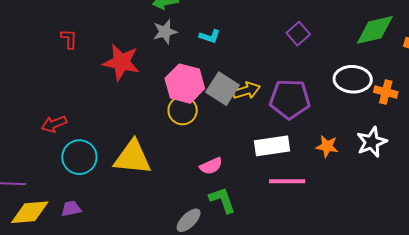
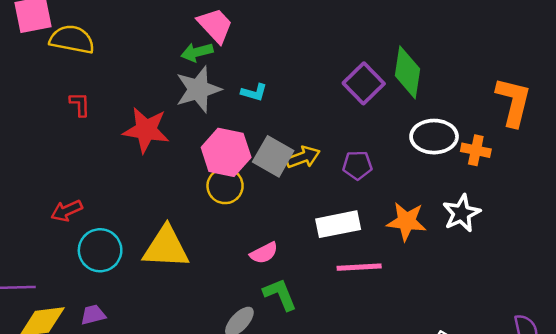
green diamond: (375, 30) -> (407, 72), moved, turned -66
gray star: (165, 32) -> (198, 89), size x1.5
purple square: (298, 34) -> (364, 83), size x1.4
purple pentagon: (290, 99) -> (357, 165), size x0.6
orange star: (327, 146) -> (407, 221), size x1.4

